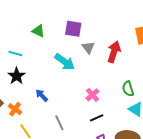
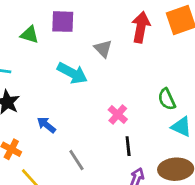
purple square: (73, 29) -> (63, 22), moved
red arrow: (114, 52) -> (141, 27), moved
black line: (97, 118) -> (128, 146), turned -64

